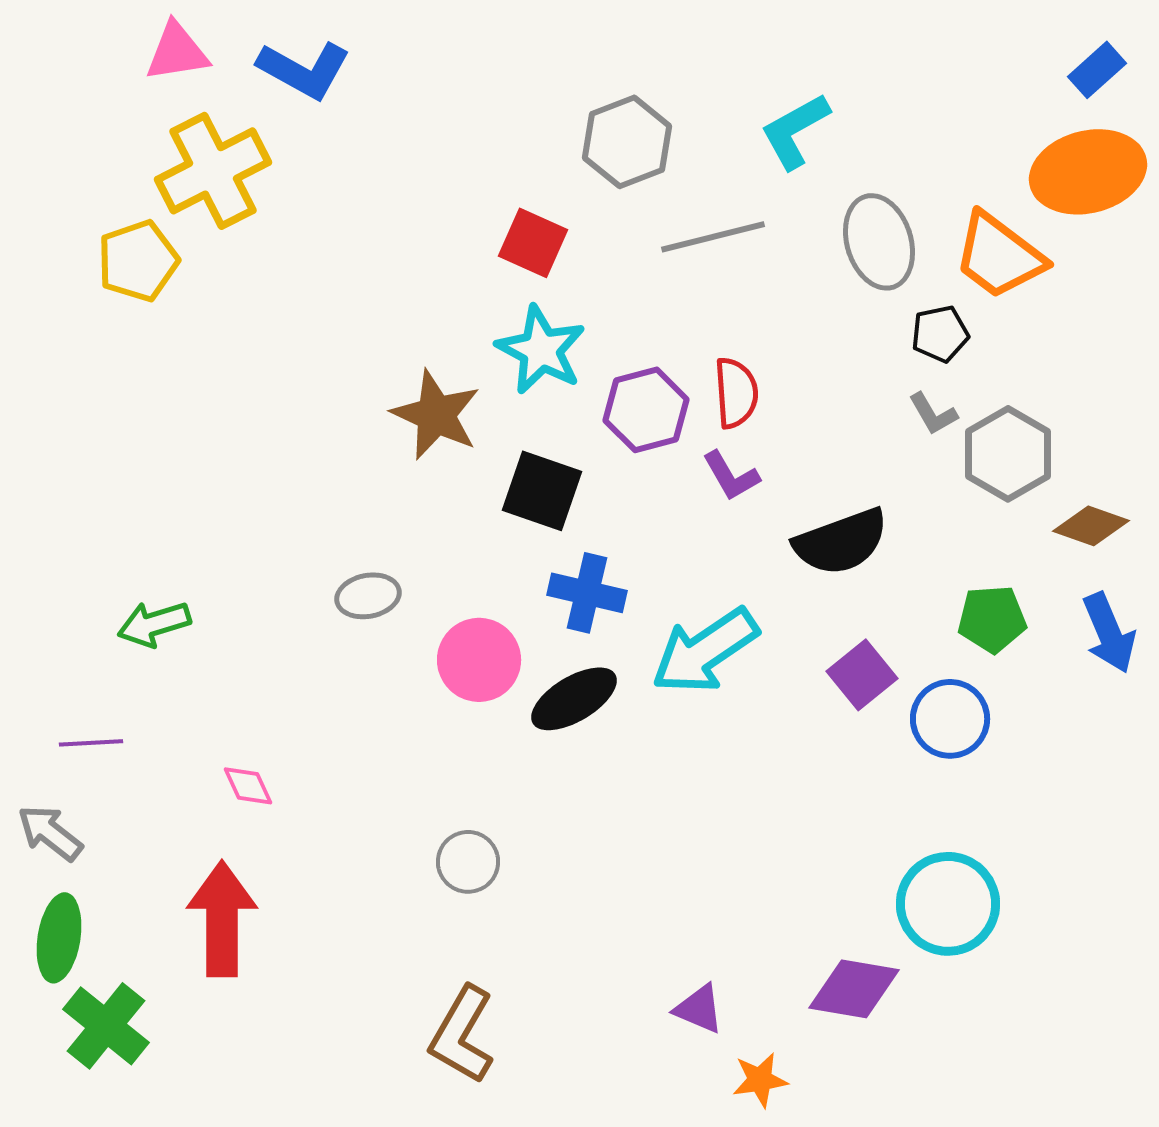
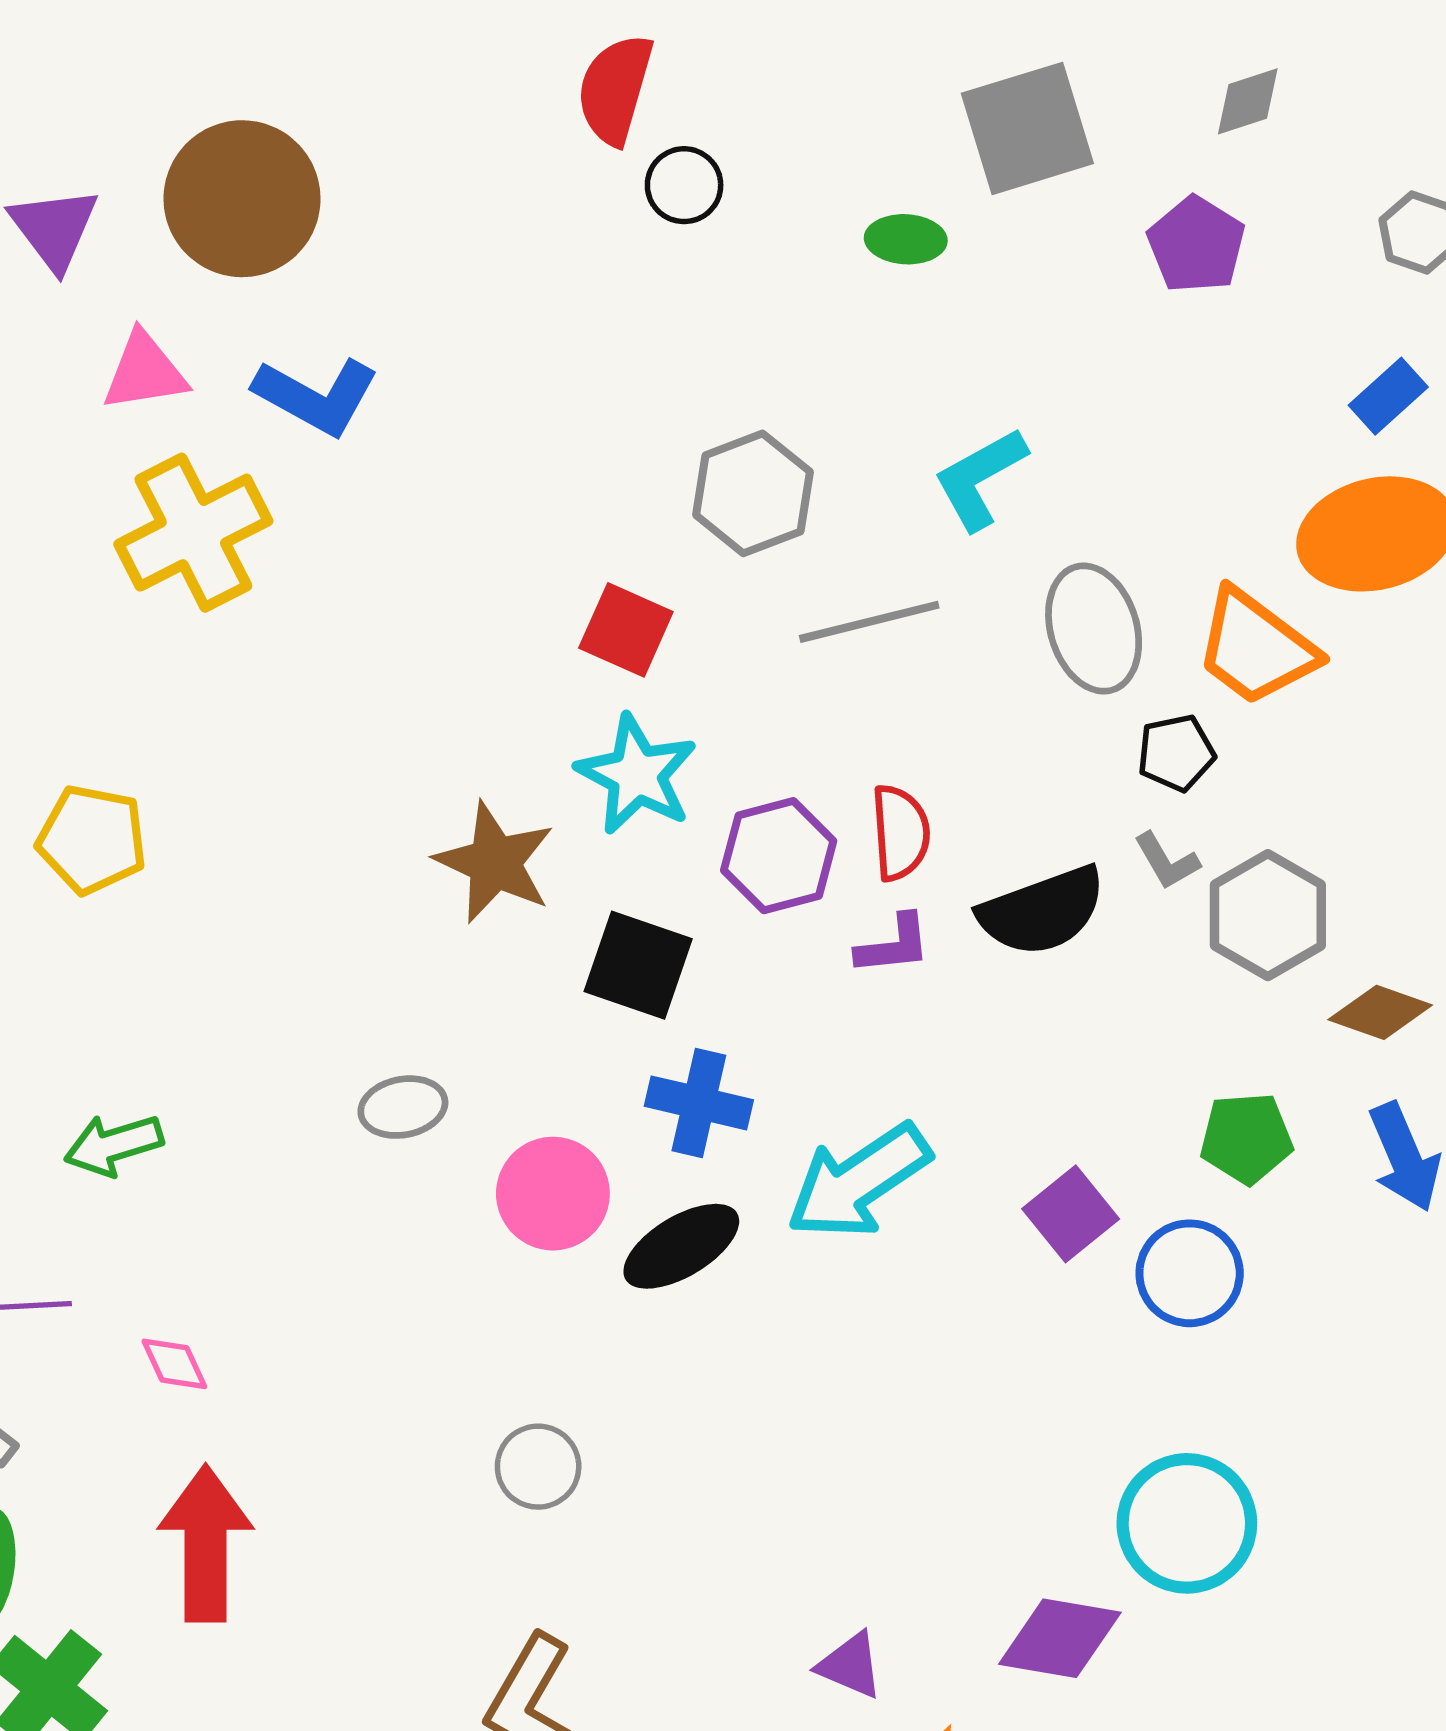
yellow pentagon: (138, 261) -> (92, 839), moved, turned 30
purple L-shape: (731, 476) -> (894, 945), turned -66
black semicircle: (841, 542) -> (1042, 911), moved
pink diamond: (248, 786) -> (174, 1364), moved

